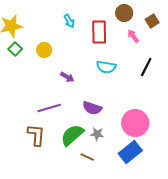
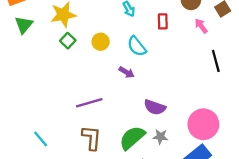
red rectangle: (99, 32) -> (163, 21), size x0.6
cyan semicircle: (106, 67) -> (137, 46), moved, turned 42
black line: (146, 67) -> (216, 61), turned -42
purple line: (49, 108) -> (89, 103), moved

